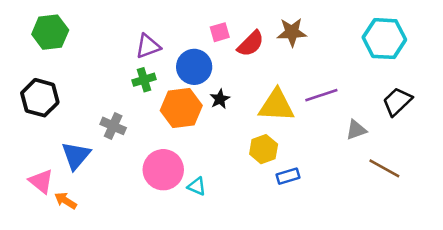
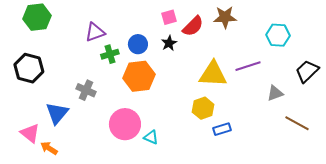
cyan hexagon: (384, 39) -> (278, 35), moved, size x0.7
purple triangle: (148, 46) -> (95, 32), moved
blue circle: (194, 67) -> (138, 44), moved, size x0.7
black star: (220, 99) -> (169, 43), moved

